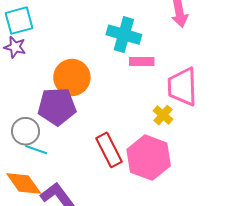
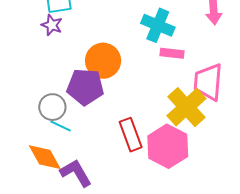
yellow cross: (163, 115) -> (186, 107), size x2.0

